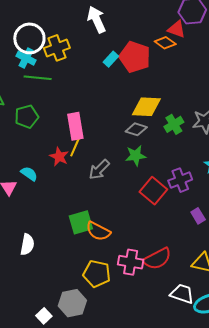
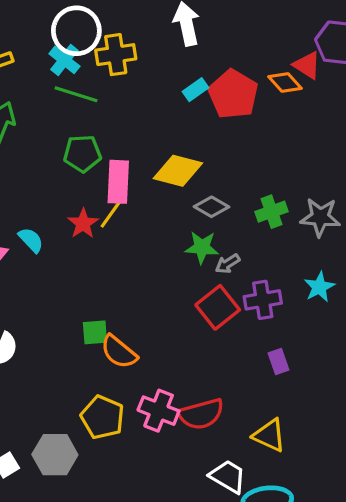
yellow diamond: (146, 107) -> (178, 171), moved
green pentagon: (27, 117) -> (82, 154), moved
gray arrow: (99, 170) -> (228, 264), moved, size x0.7
green square: (81, 222) -> (95, 332), size x0.7

